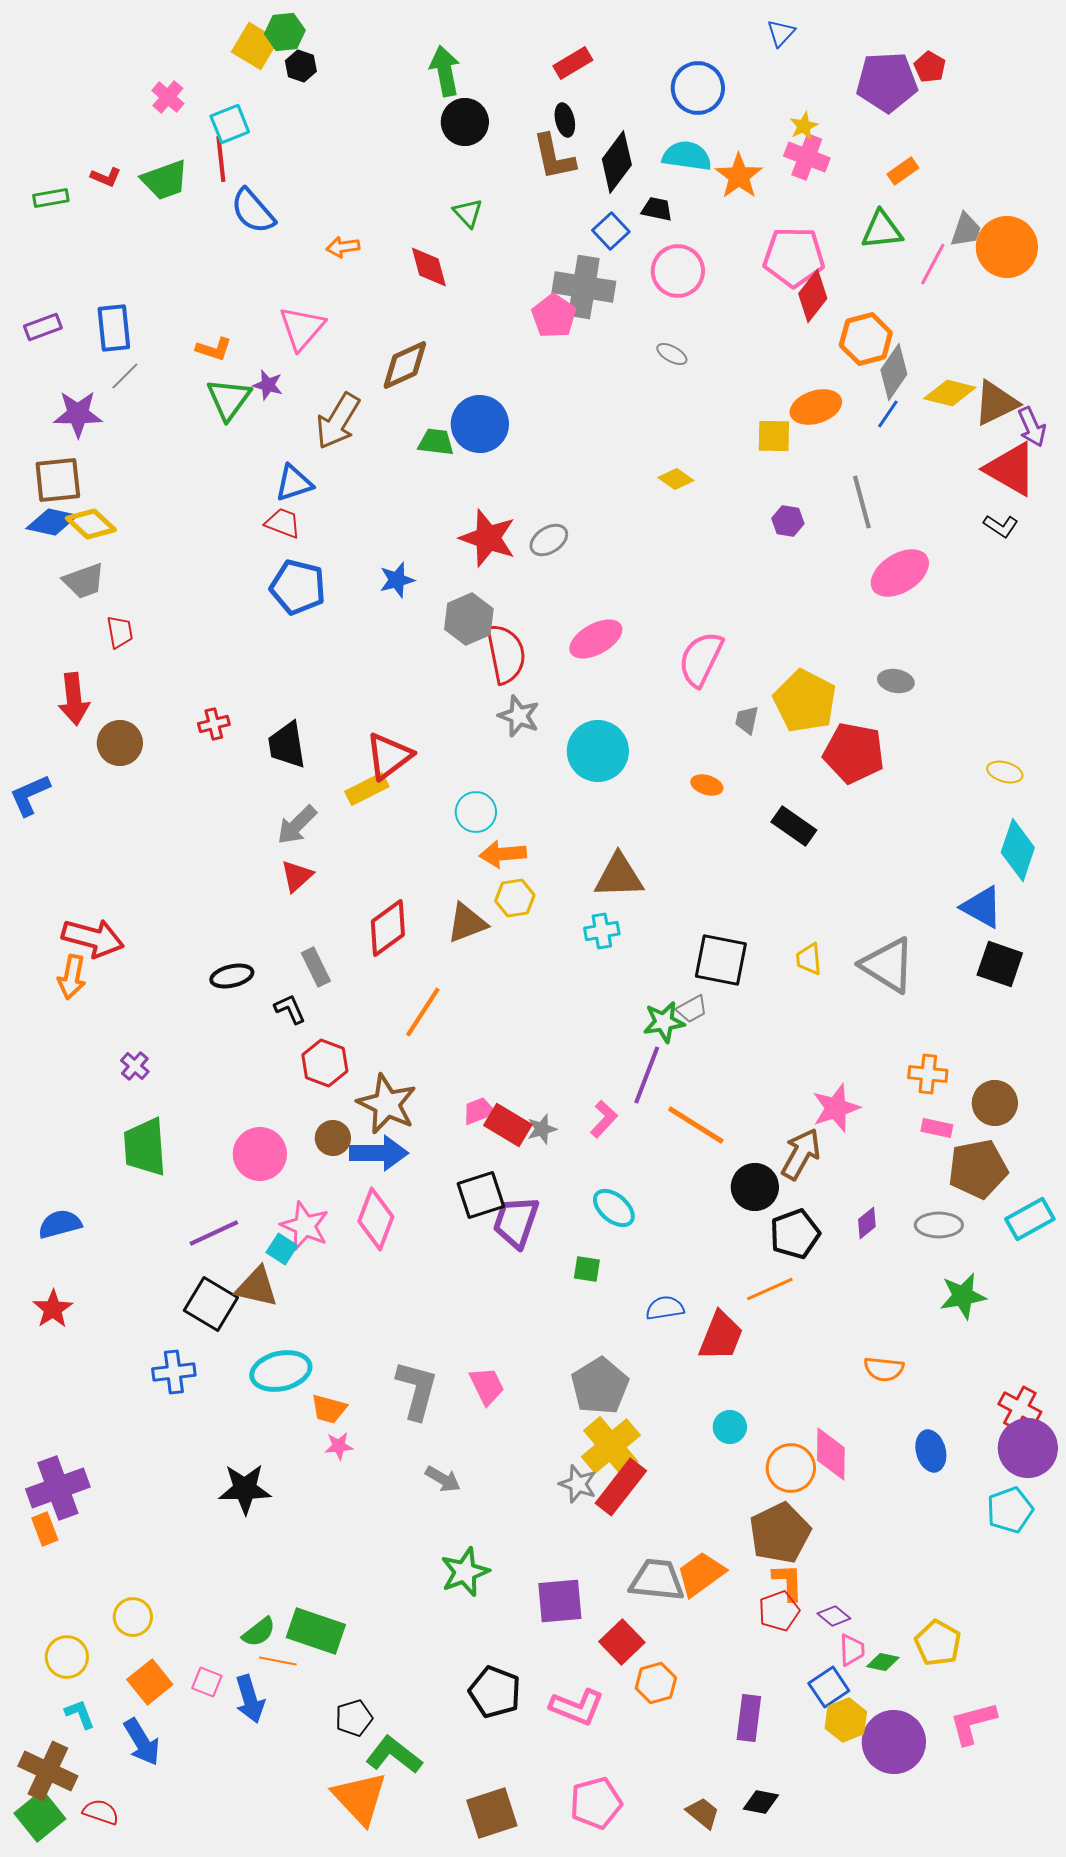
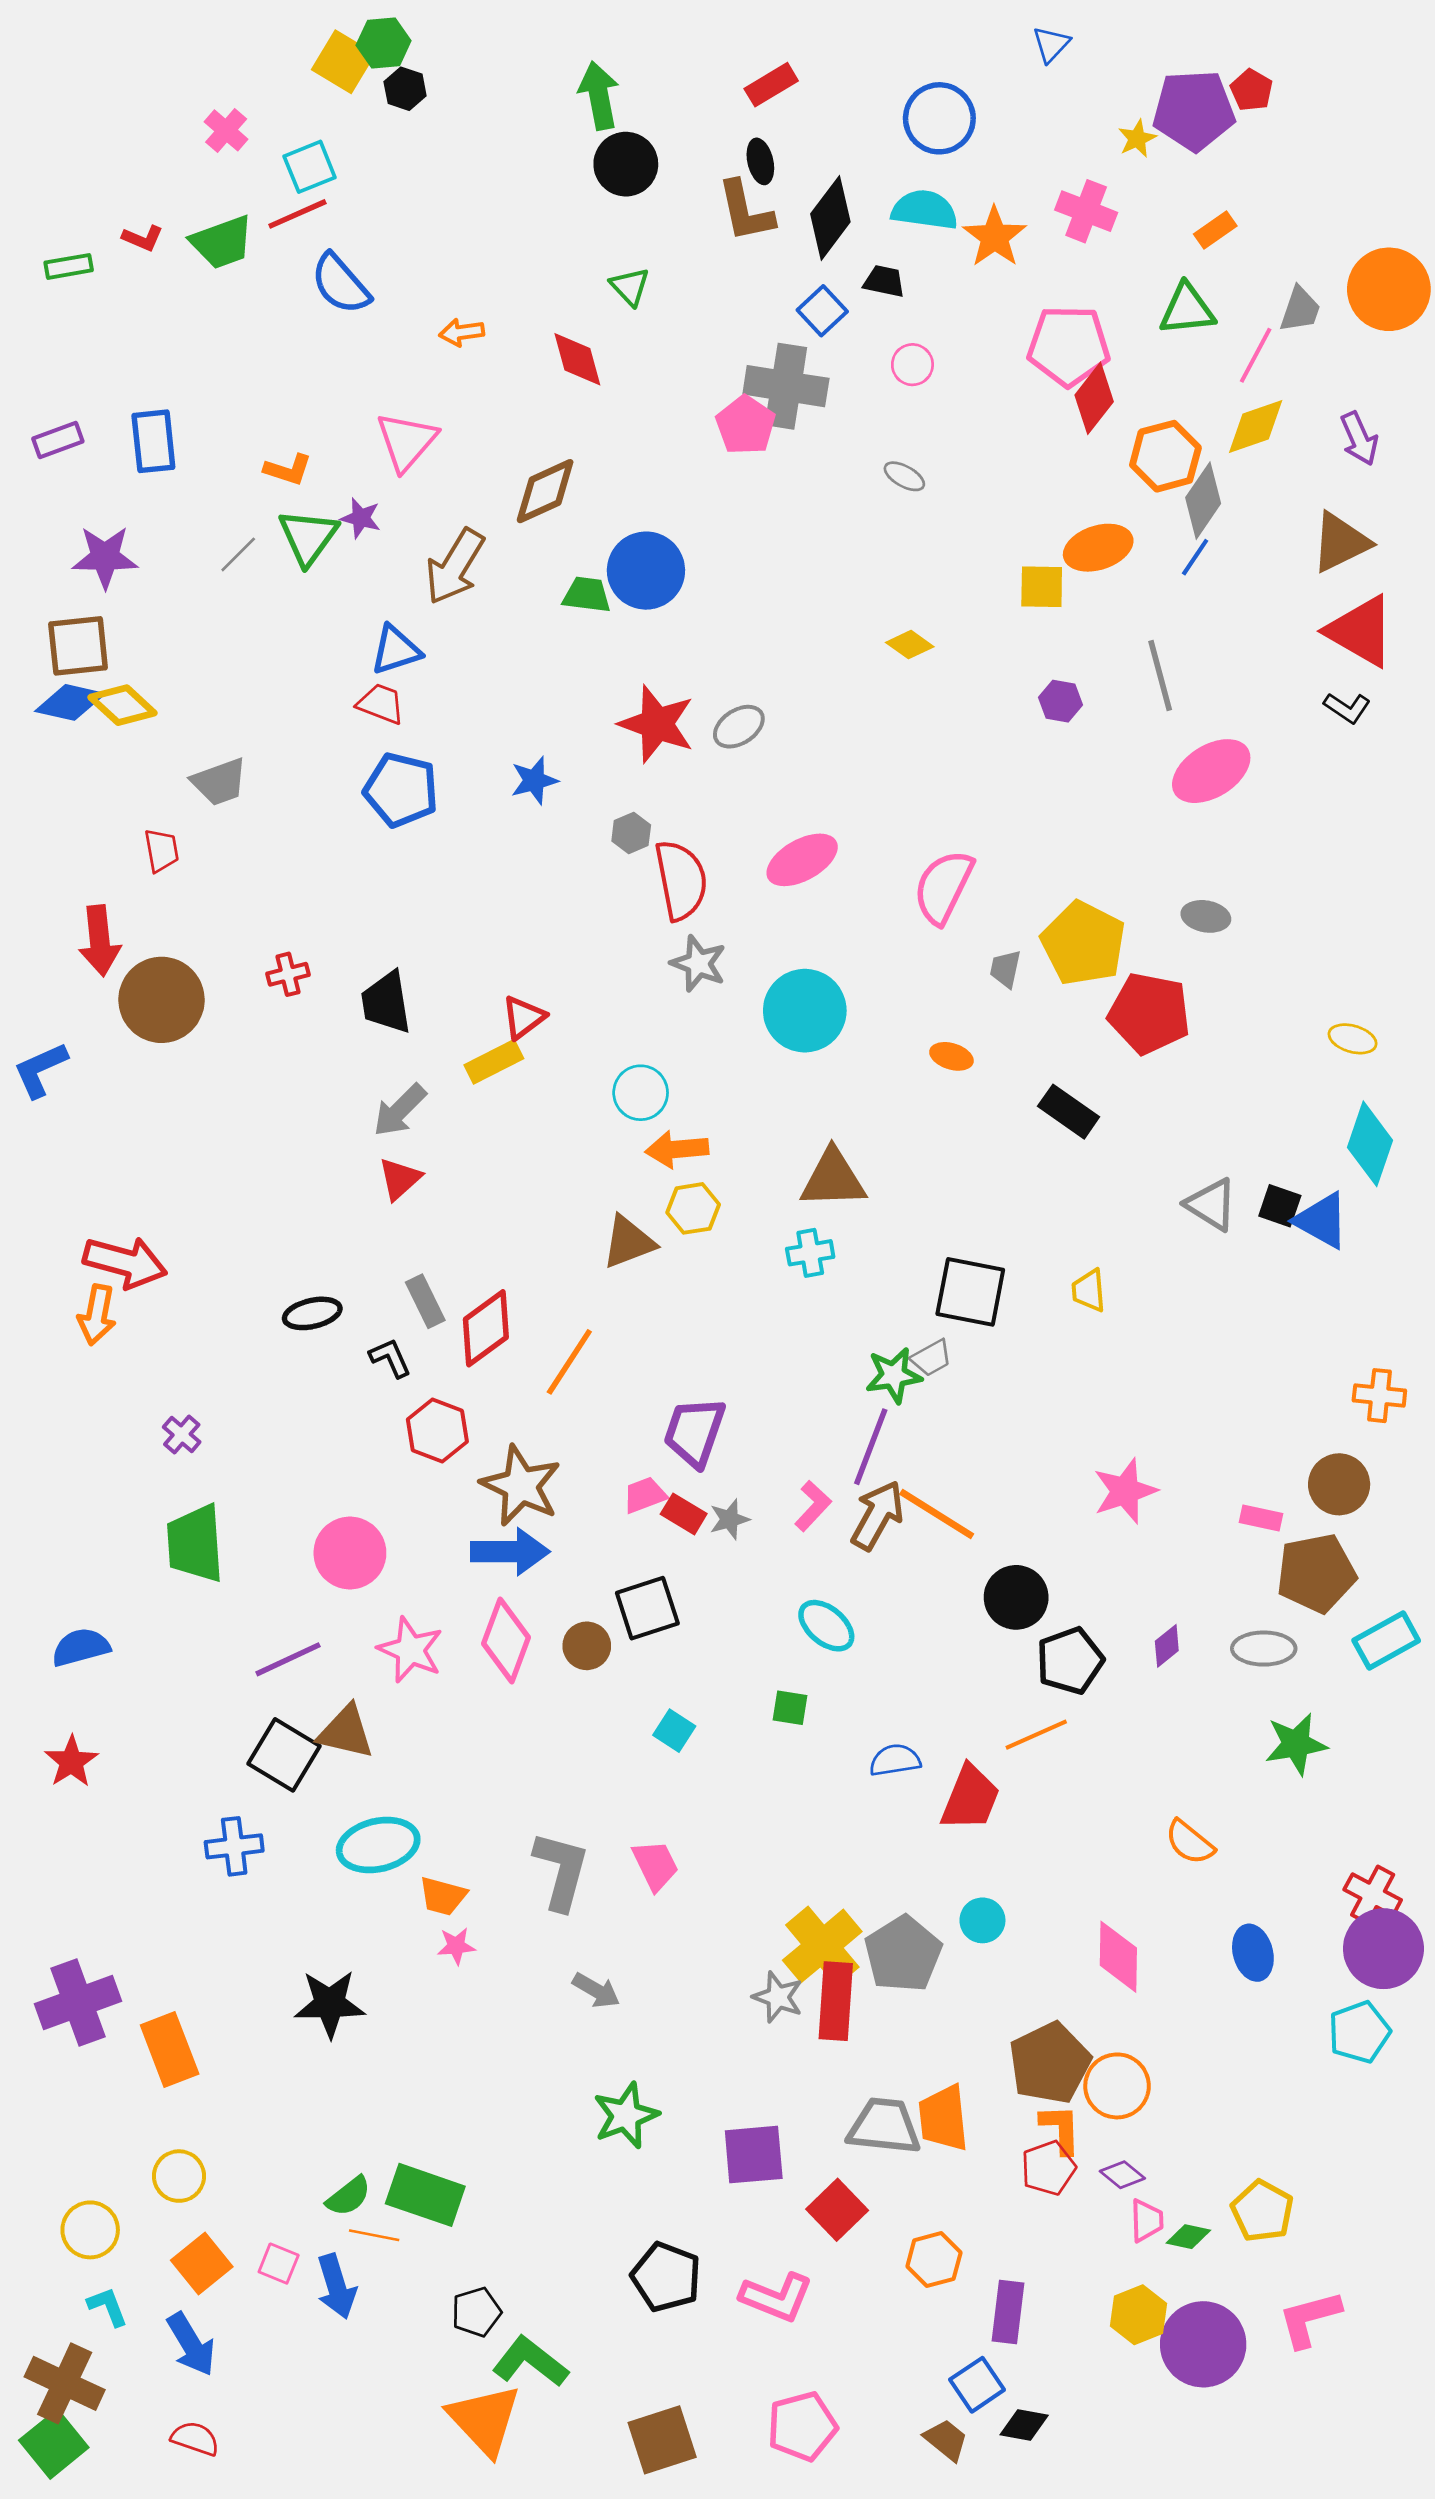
yellow star: (804, 126) -> (1137, 139), moved
red line: (221, 159) -> (297, 214), turned 72
orange circle: (1007, 247) -> (1389, 289), moved
pink circle: (678, 271) -> (912, 365), size x0.6
gray line: (125, 376) -> (238, 554), moved
yellow diamond: (950, 393) -> (1256, 427), moved, turned -33
purple arrow: (1032, 427) -> (1359, 439), moved
gray trapezoid: (84, 581) -> (219, 782), moved
gray hexagon: (469, 619) -> (631, 833), size x0.6
brown circle: (120, 743) -> (161, 1000), size x1.4
red triangle: (389, 756) -> (524, 1017), size x0.7
red diamond: (388, 928) -> (486, 1328), moved
black square: (1000, 964) -> (1280, 1206), moved, size x0.7
gray triangle: (888, 965) -> (1211, 1204), moved, size x0.7
orange cross: (928, 1074) -> (1379, 1396), moved
red rectangle: (508, 1125) -> (684, 1514), size x0.7
brown circle: (333, 1138) -> (587, 1646), moved
brown arrow: (801, 1154) -> (877, 1515), moved
purple trapezoid: (516, 1222) -> (694, 1432), moved
cyan square: (282, 1249) -> (674, 1731), moved
orange semicircle: (884, 1369) -> (1190, 1842), turned 33
gray pentagon: (600, 1386) -> (903, 1954), moved
orange circle: (791, 1468) -> (1117, 2086), moved
red rectangle: (621, 1487) -> (836, 2001), turned -34
orange rectangle: (45, 1529) -> (170, 2050), moved, size x1.6
orange trapezoid: (701, 1574) -> (943, 2118), turned -60
orange hexagon: (656, 1683) -> (934, 2260), moved
blue square: (829, 1687) -> (977, 2385), moved
red semicircle: (101, 1812) -> (195, 2439), moved

